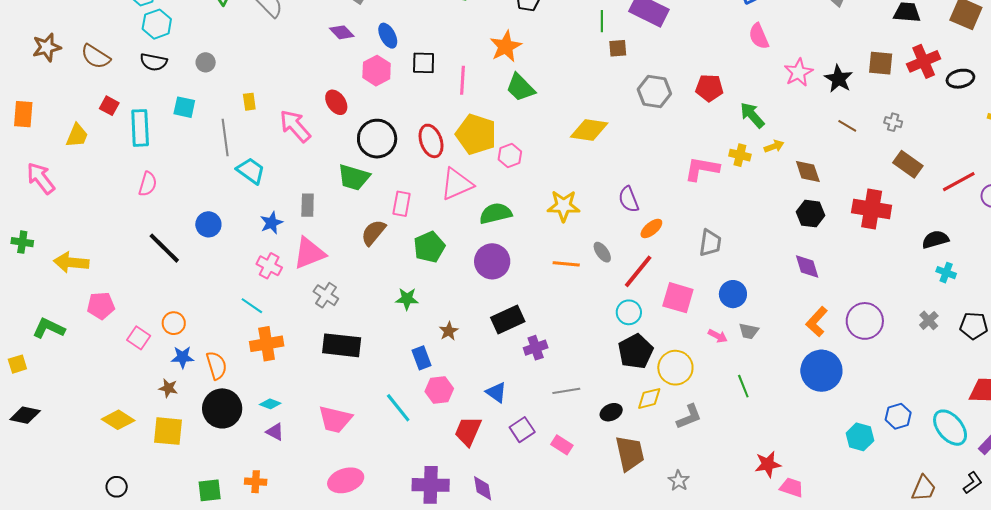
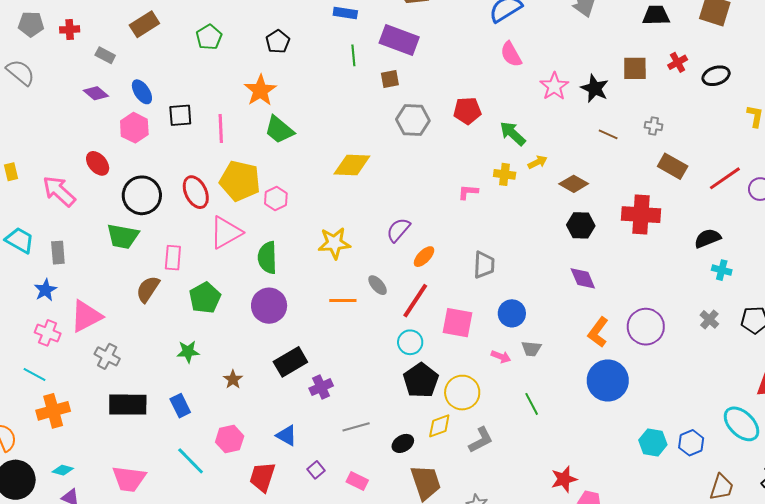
brown square: (618, 48) -> (390, 79), moved
red cross: (924, 61) -> (678, 62), size x0.6
pink L-shape: (702, 169) -> (468, 192), size x0.6
brown diamond: (808, 172) -> (574, 184), turned -36
purple semicircle: (629, 199) -> (398, 230), turned 68
gray rectangle: (308, 205) -> (58, 253), moved
green semicircle: (496, 213) -> (267, 258), turned -72
blue rectangle: (422, 358) -> (180, 406), moved
blue hexagon: (898, 416) -> (691, 443), moved
purple square: (522, 430) -> (316, 470), size x0.7

